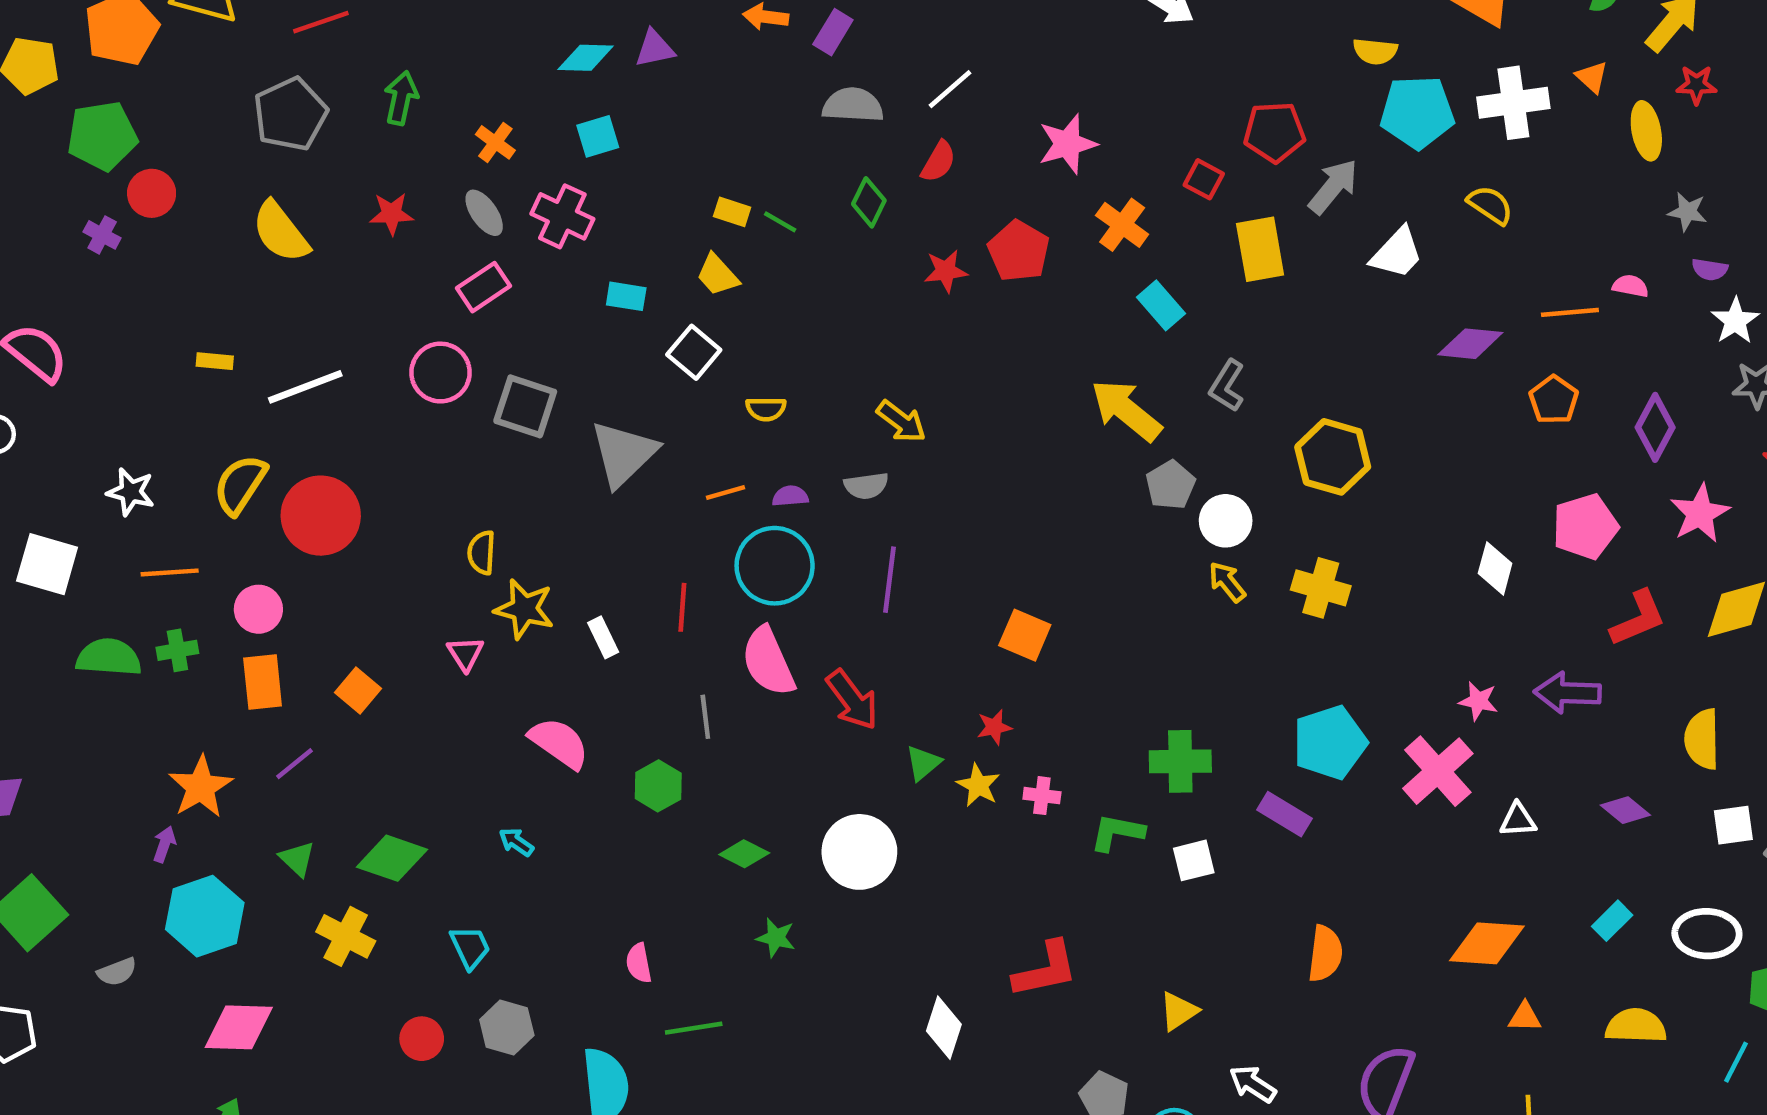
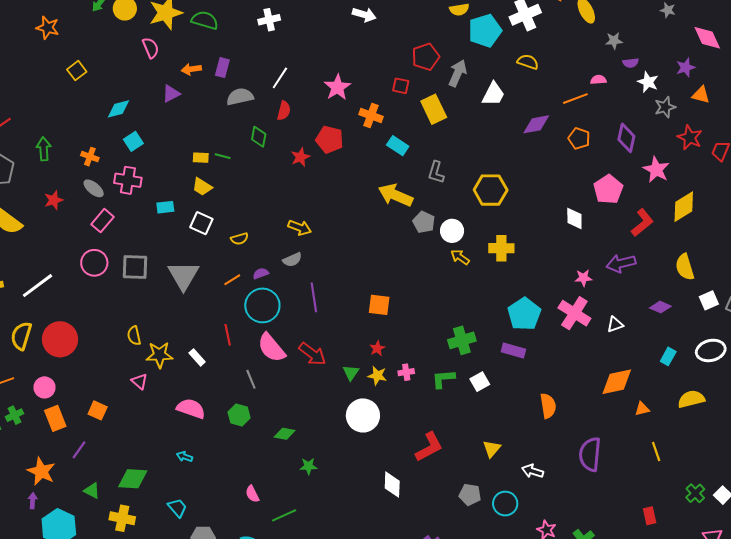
purple triangle: (655, 49) -> (171, 94), moved
white circle: (859, 852) -> (363, 415), moved

